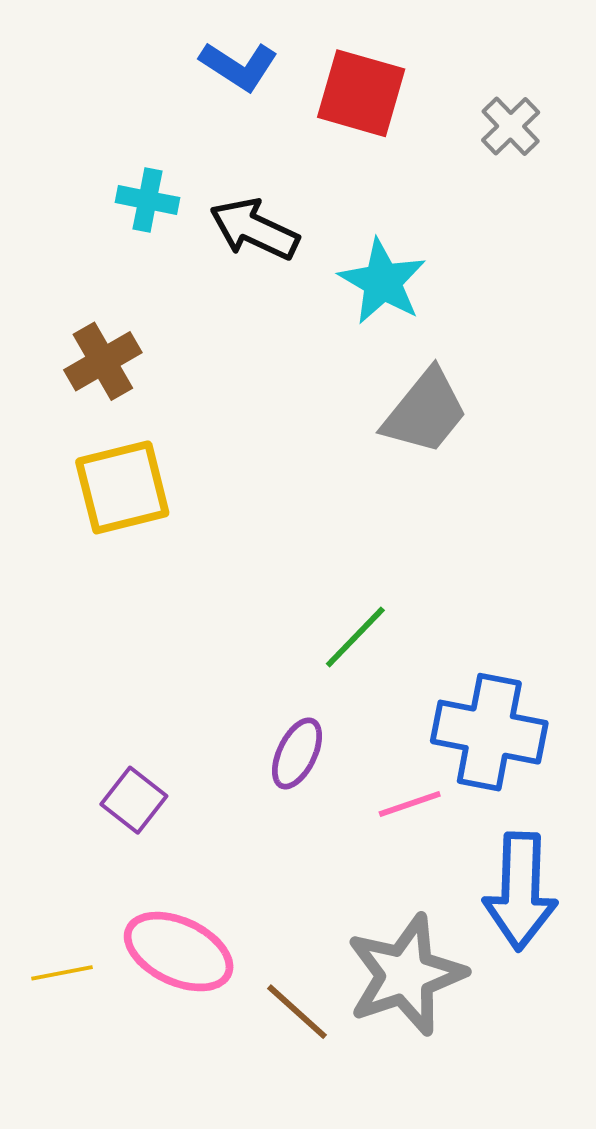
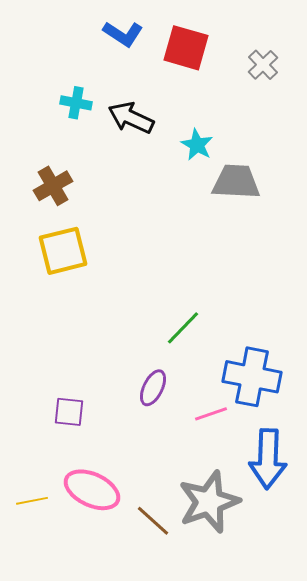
cyan star: (382, 282) -> (197, 145), size x0.7
gray trapezoid: (425, 412) -> (236, 182), moved, turned -126
purple square: (134, 800) -> (69, 412), turned -32

